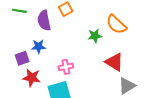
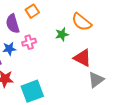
pink cross: (66, 67) -> (29, 42), moved

